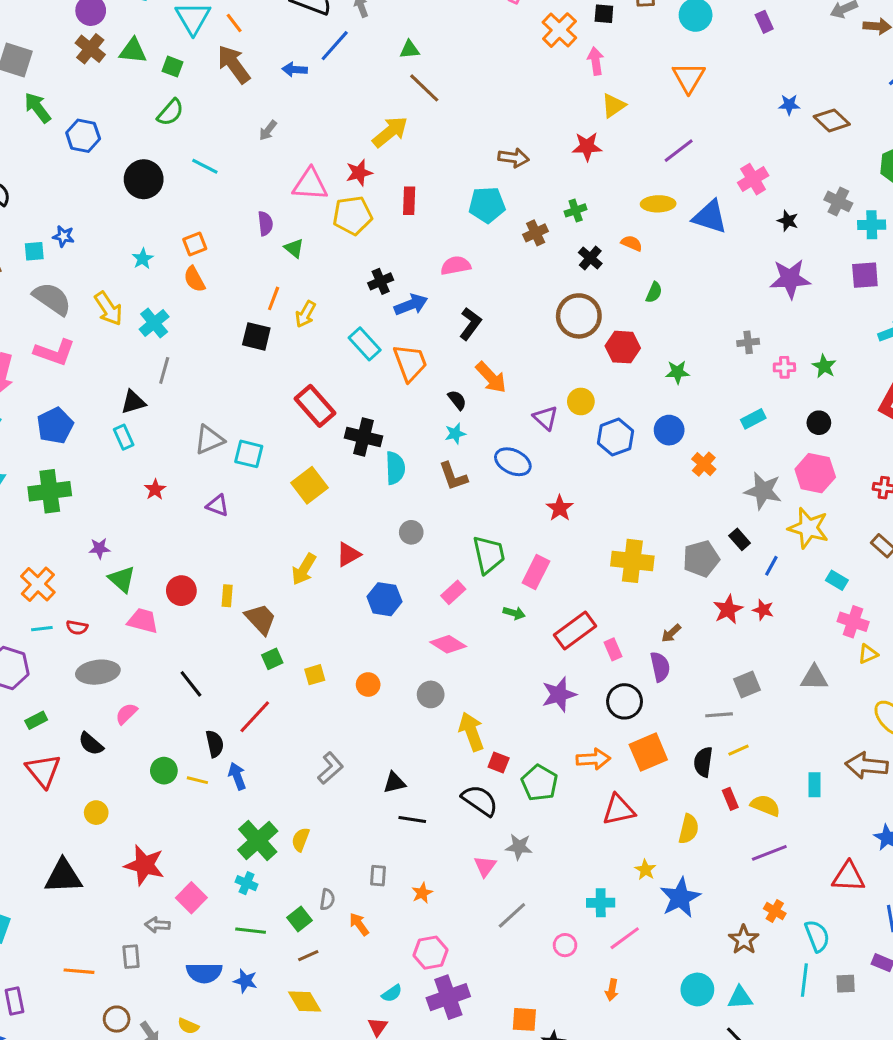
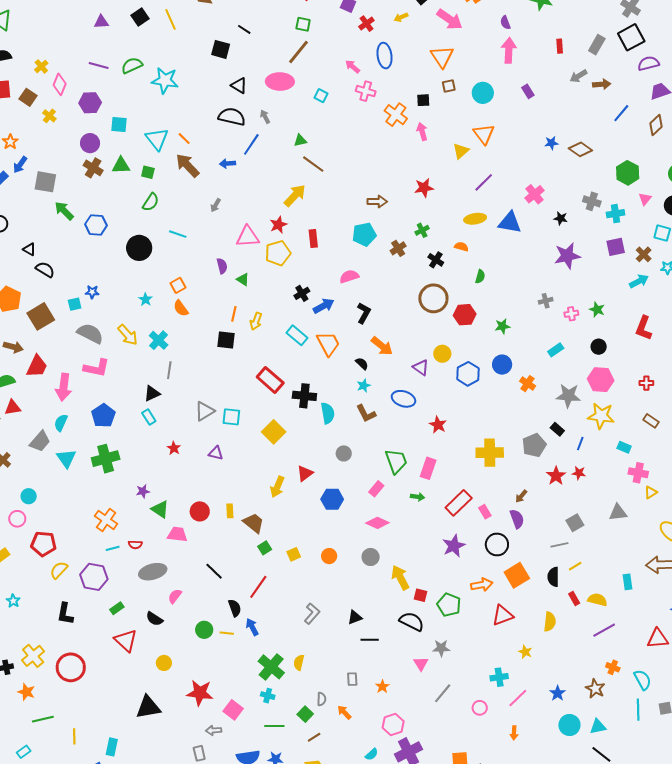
yellow triangle: (613, 106) -> (461, 151), moved
blue star: (680, 898) -> (558, 693), moved, size x0.6

